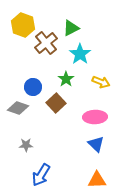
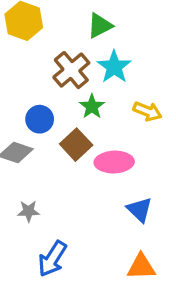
brown cross: (46, 43) -> (71, 70), moved
pink ellipse: (95, 117) -> (114, 162), moved

